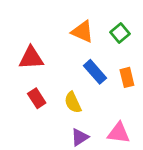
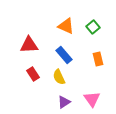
blue rectangle: (95, 72) -> (64, 55), moved
pink triangle: (119, 133) -> (92, 99), turned 48

